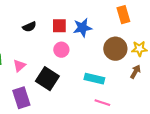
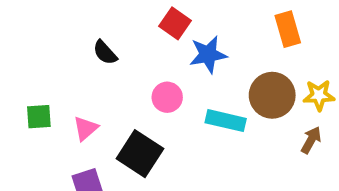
red square: (59, 26) -> (175, 23), moved, turned 35
black semicircle: (29, 27) -> (105, 52), turned 72
cyan rectangle: (94, 79) -> (226, 121), moved

